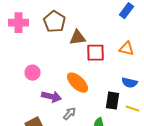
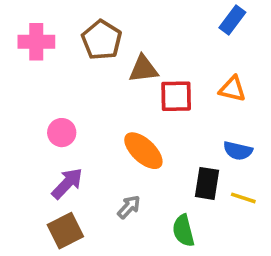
purple arrow: (52, 97) -> (67, 183), moved, turned -60

